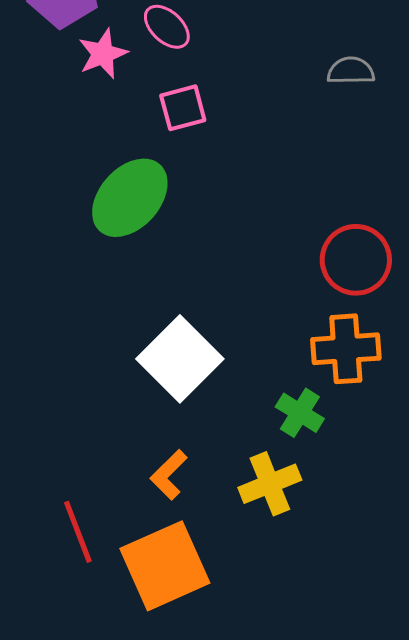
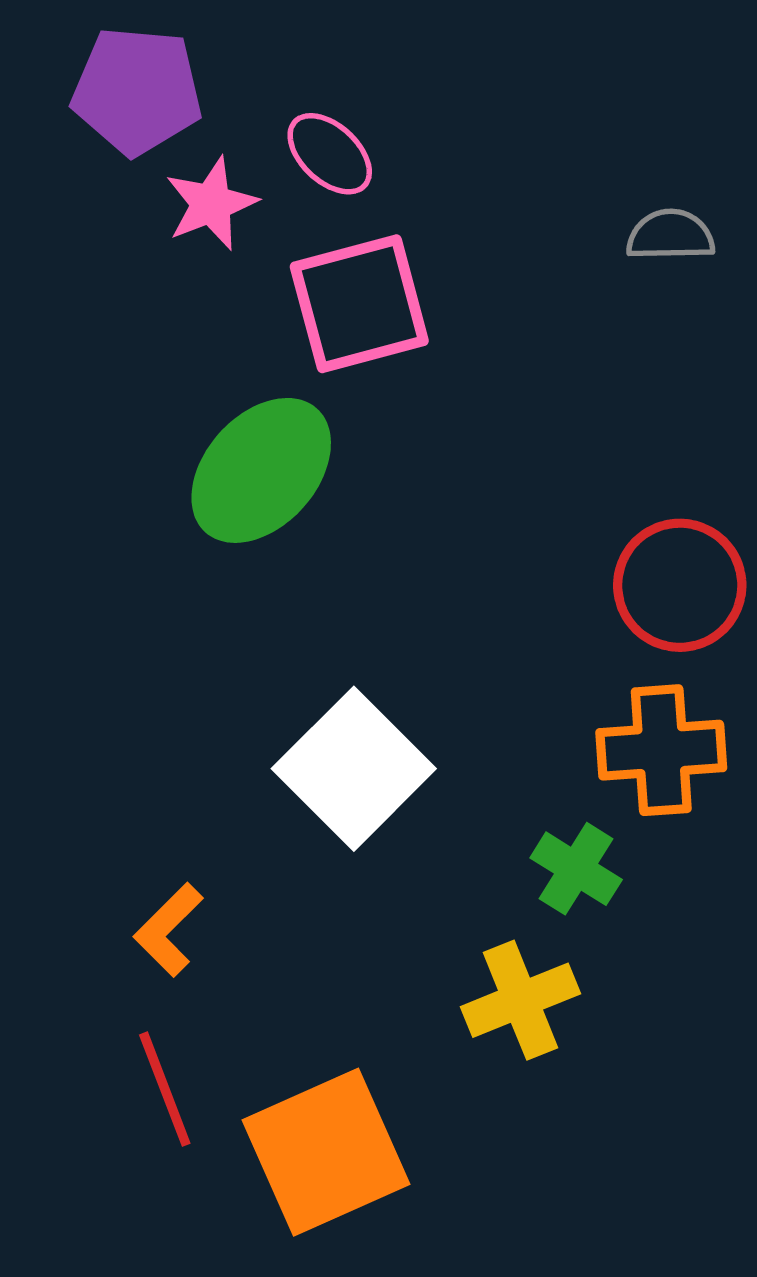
pink square: (183, 108) -> (359, 304), size x1.6
orange L-shape: (169, 475) -> (169, 930), moved

